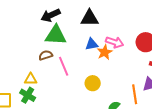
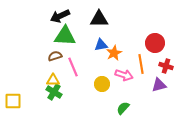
pink arrow: (115, 42) -> (124, 75), moved
yellow triangle: (31, 79) -> (53, 80), moved
orange line: (135, 94) -> (141, 64), moved
green cross: (28, 95) -> (54, 92), moved

